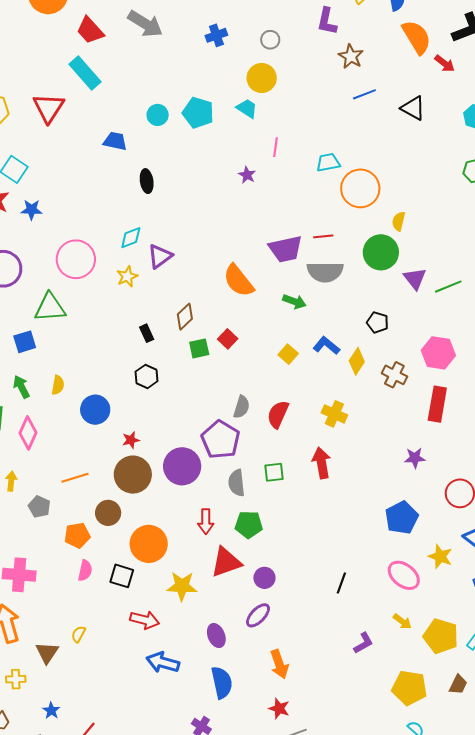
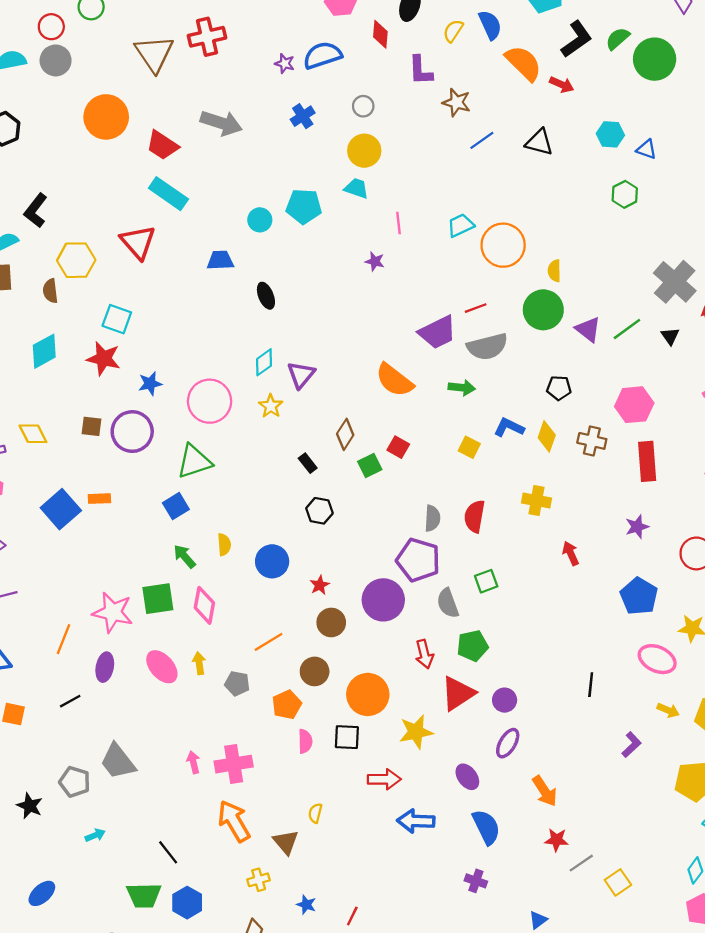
blue star: (31, 210) -> (150, 384), moved
red arrow: (322, 463) -> (571, 553), moved, size x0.7
brown circle: (133, 475) -> (331, 622), size x0.7

